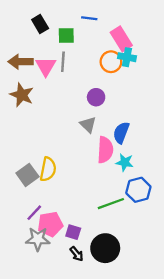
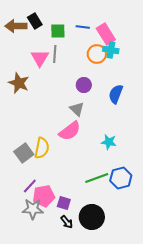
blue line: (89, 18) -> (83, 27), moved
brown arrow: (21, 62) -> (16, 26), moved
blue semicircle: (121, 133) -> (116, 94), moved
pink semicircle: (105, 150) -> (70, 131), moved, turned 50
blue hexagon: (138, 190) -> (121, 178), moved

